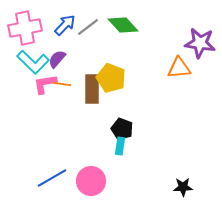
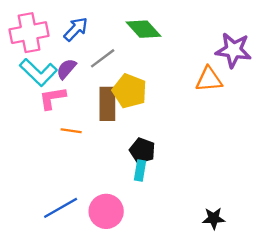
gray line: (88, 27) -> (103, 58), moved
orange line: (62, 84) -> (71, 131), moved

